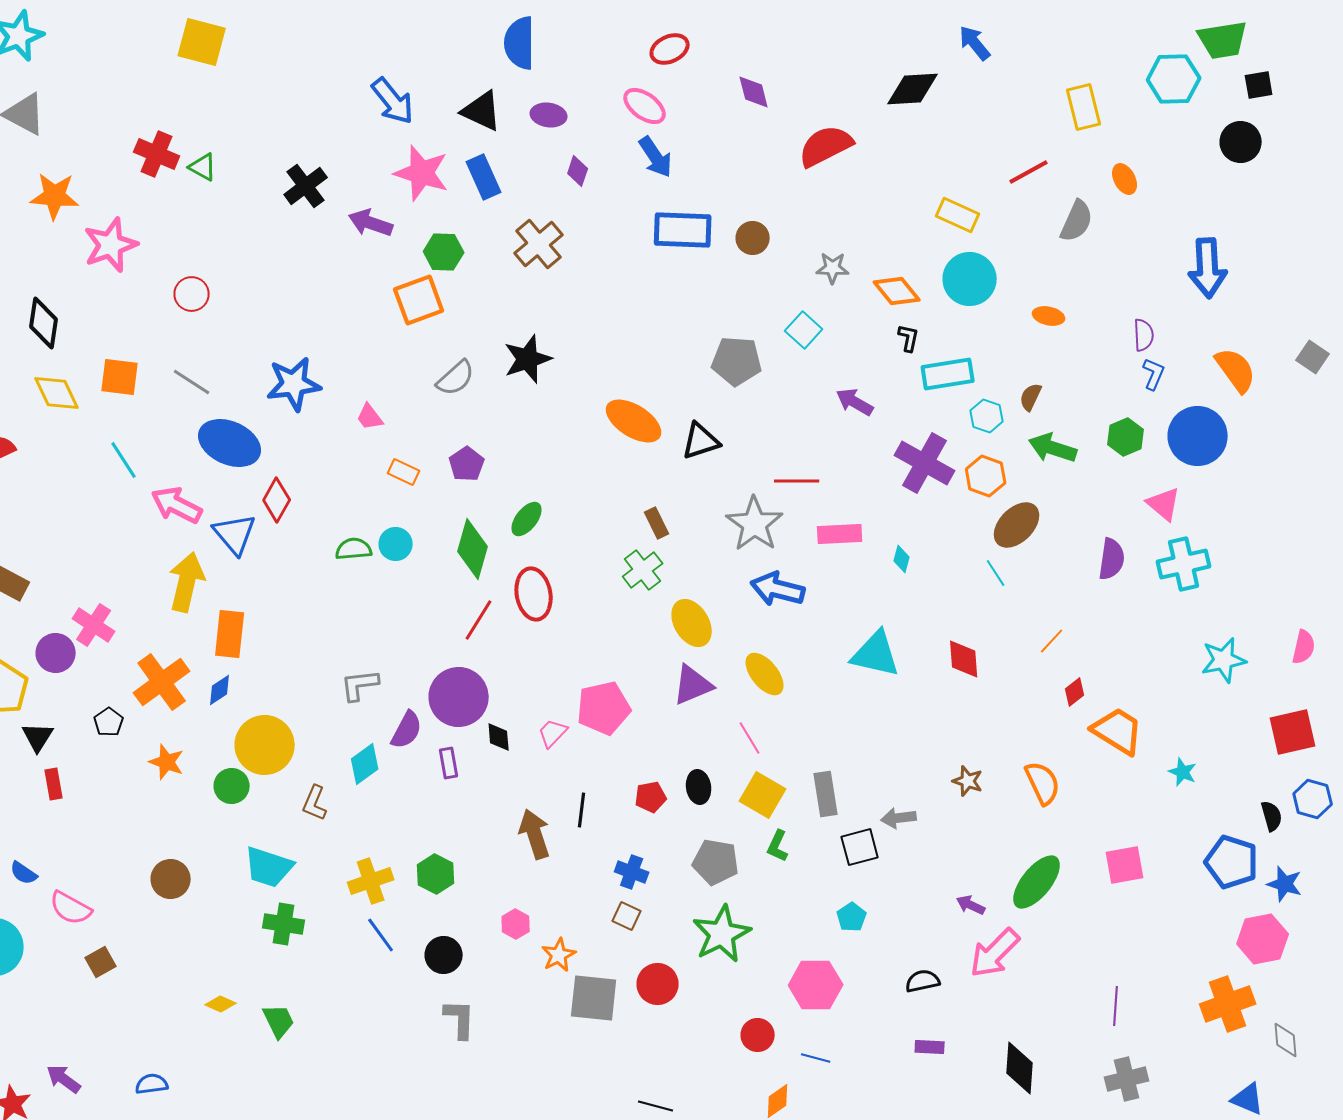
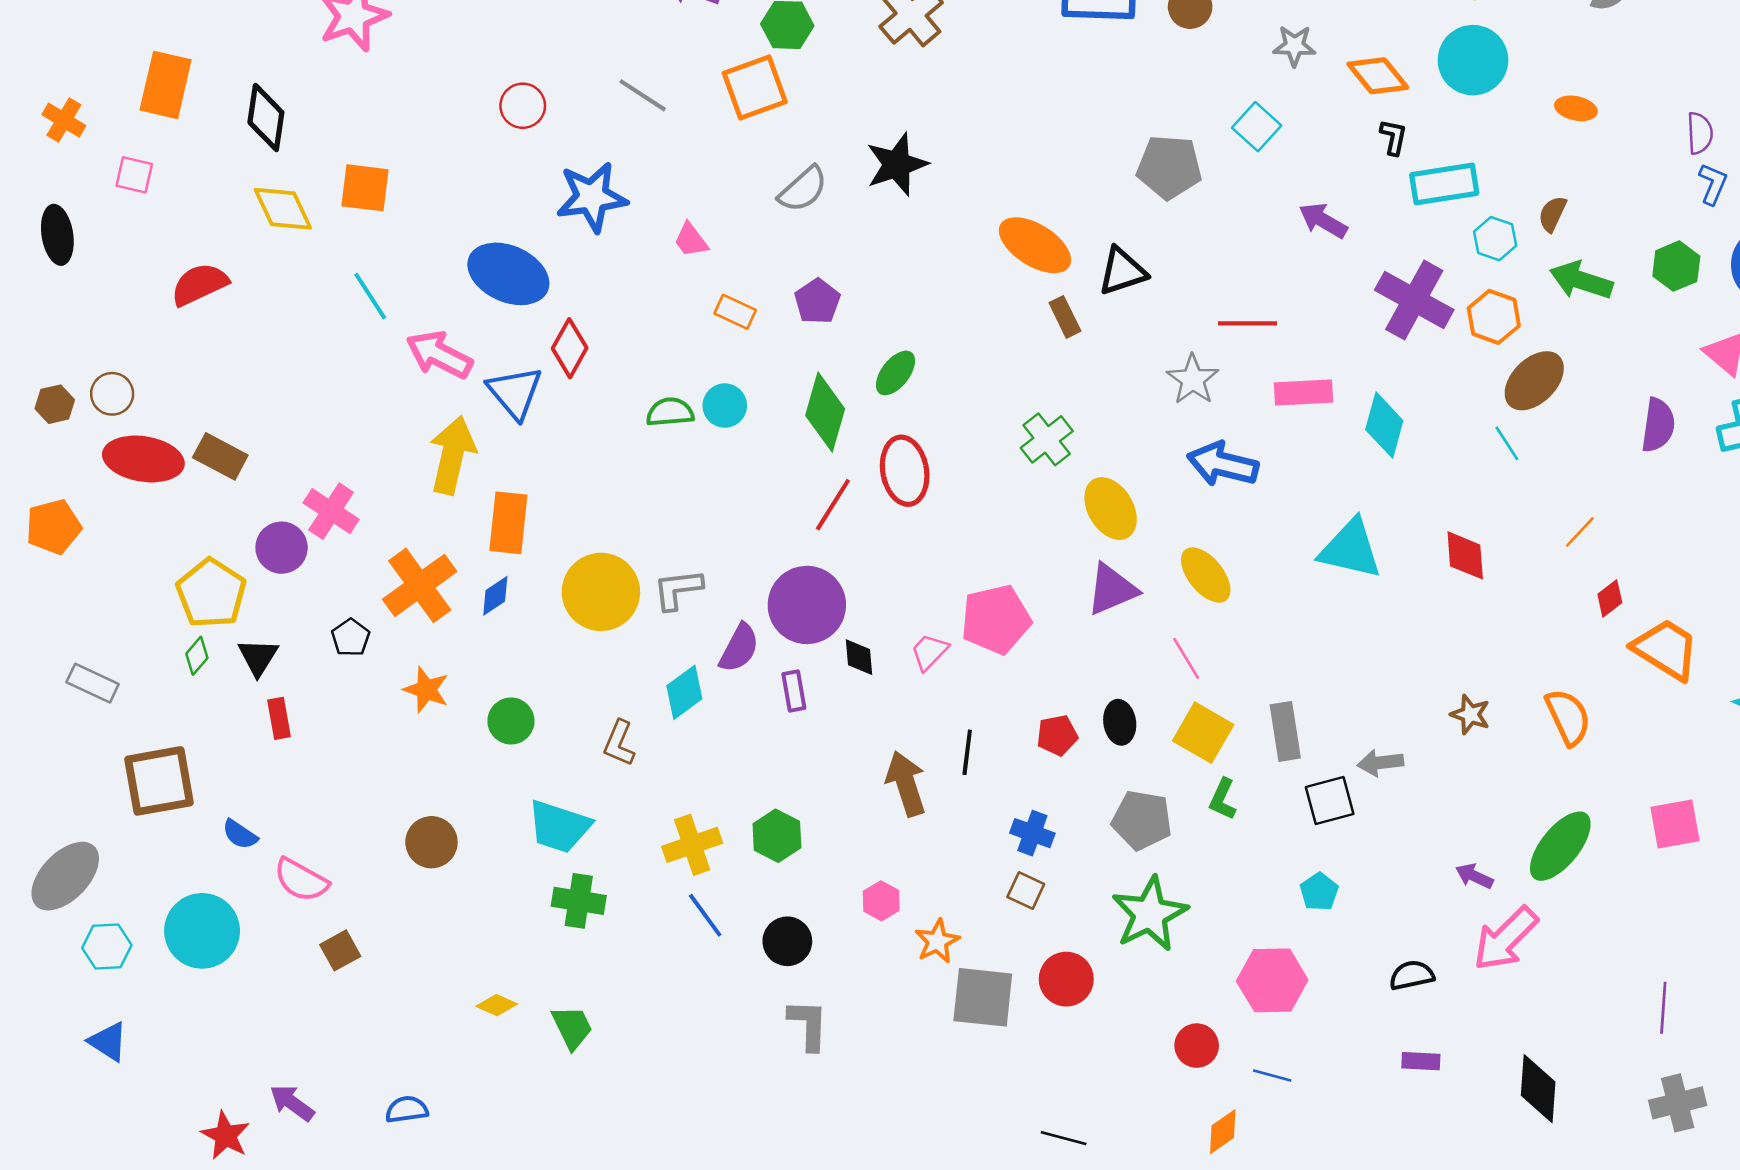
red circle: (192, 294) -> (523, 106), moved
gray line: (192, 382) -> (643, 95), moved
brown rectangle: (657, 523) -> (1065, 317), moved
gray star: (755, 524) -> (1193, 379), size x0.7
cyan diamond: (902, 559) -> (1384, 425), size x1.8
yellow circle: (265, 745) -> (601, 592), moved

